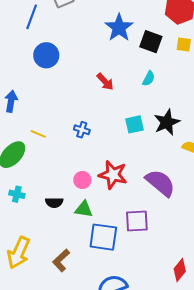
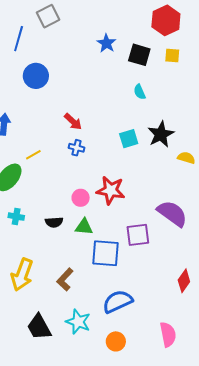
blue star: (119, 28) -> (107, 43), size x0.7
cyan semicircle: (149, 78) -> (140, 92), turned 133
red arrow: (105, 82) -> (73, 122), moved
yellow line: (38, 134) -> (33, 155), turned -49
purple semicircle: (160, 183) -> (172, 214), moved

